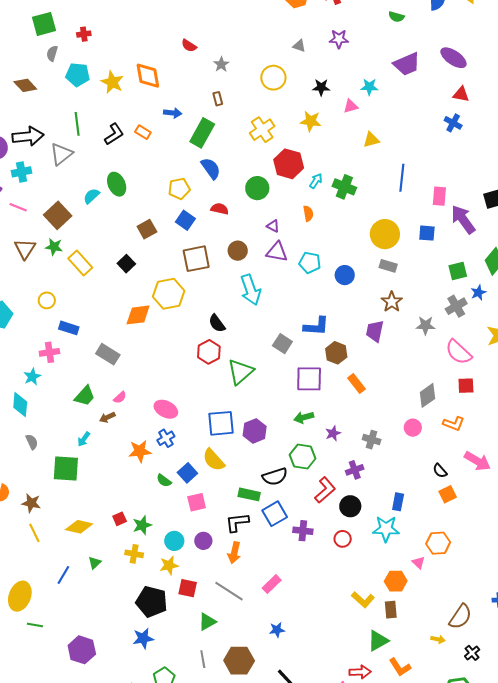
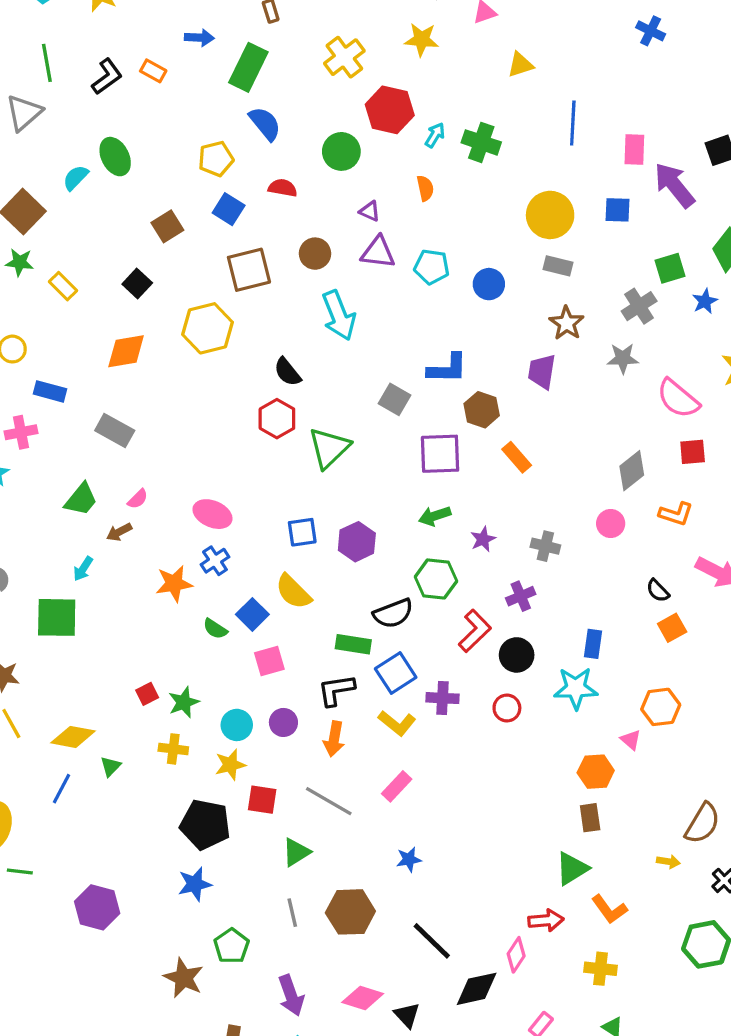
yellow rectangle: (80, 263) -> (63, 286), size x0.7
gray cross: (456, 306) -> (639, 306), moved
orange diamond: (138, 315) -> (126, 351), moved
blue square: (221, 423) -> (302, 532), size x0.7
yellow diamond: (79, 527) -> (73, 737), moved
yellow L-shape: (363, 600) -> (397, 723), moved

